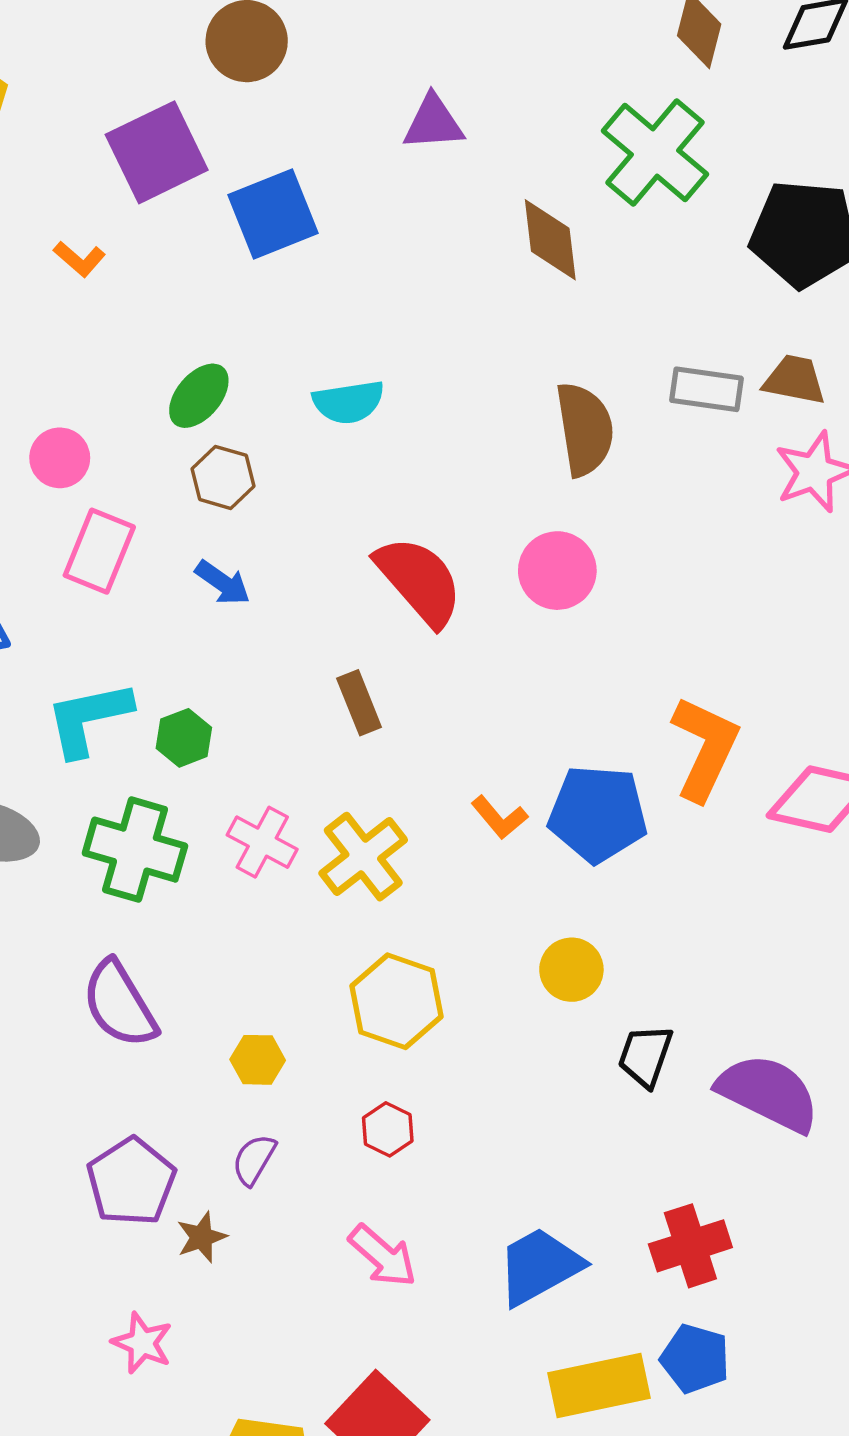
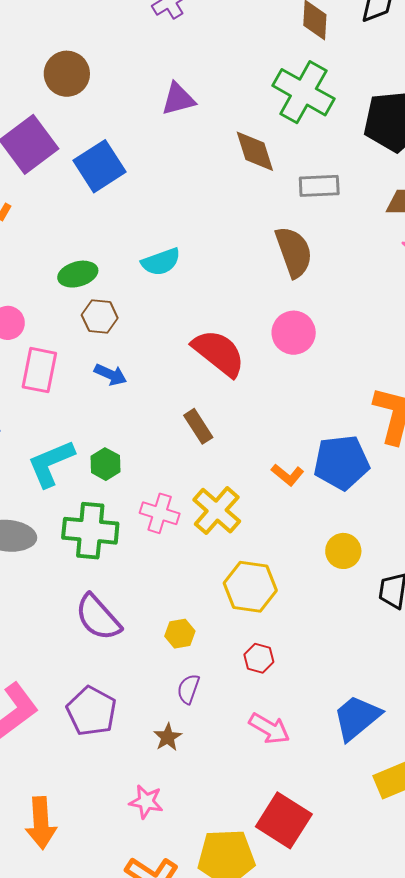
gray rectangle: (706, 389) -> (319, 186), moved
green ellipse: (199, 396) -> (78, 274), turned 45
purple pentagon: (131, 1182) -> (91, 711), moved

